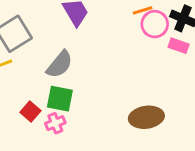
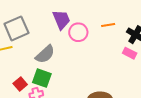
pink circle: (155, 24) -> (78, 32), moved

